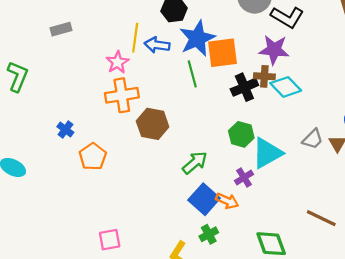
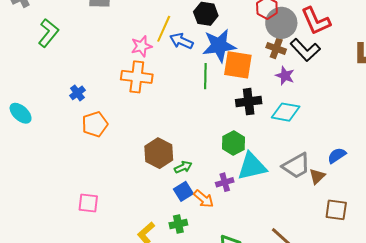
purple star: (274, 50) -> (285, 76), size x0.7
brown cross: (264, 76) -> (276, 48), moved
cyan diamond: (286, 87) -> (286, 112), turned -52
brown hexagon: (153, 124) -> (159, 153), moved
gray trapezoid: (313, 139) -> (296, 166), size x1.4
green arrow: (195, 163) -> (183, 167), moved, size x0.7
blue square: (204, 199) -> (183, 191), size x0.7

